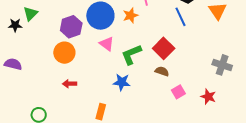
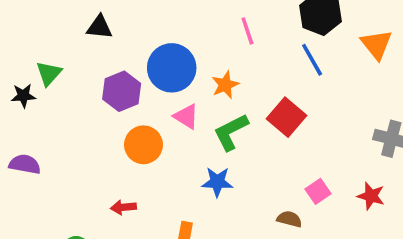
orange star: (130, 15) -> (225, 85), moved
orange circle: (64, 53) -> (143, 145), moved
brown semicircle: (162, 71) -> (289, 219), moved
red arrow: (70, 84) -> (123, 207), moved

